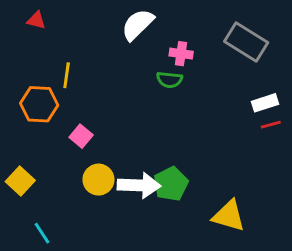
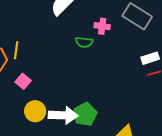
pink cross: (181, 54) -> (102, 26), moved
yellow line: (67, 75) -> (16, 50), moved

